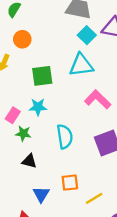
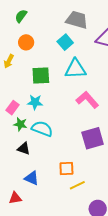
cyan square: (87, 35) -> (65, 42), moved
cyan semicircle: (65, 137) -> (42, 129), moved, turned -65
orange square: (70, 183) -> (66, 169), moved
blue triangle: (41, 194) -> (32, 178), turned -42

